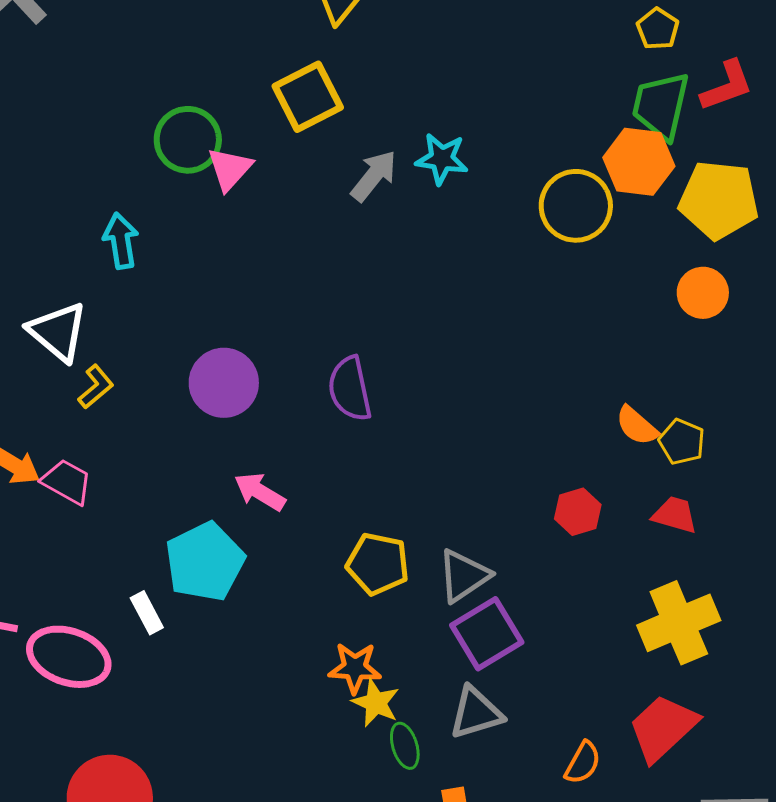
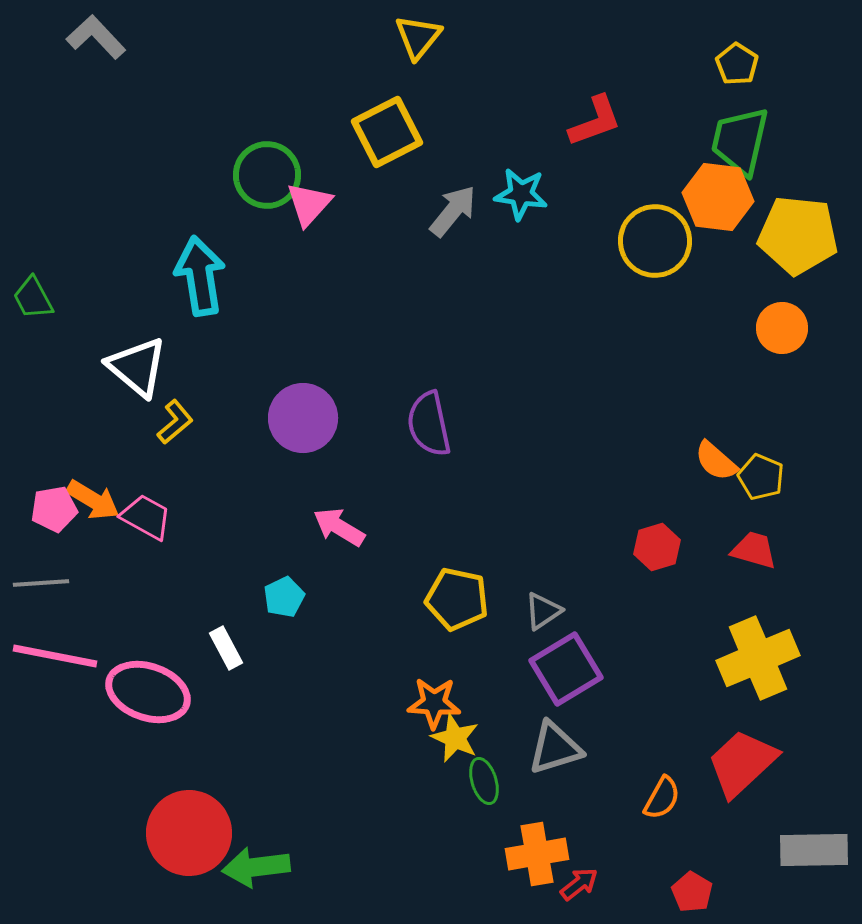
red L-shape: (727, 86) -> (595, 121), moved
cyan arrow: (121, 241) -> (200, 276), size x1.4
cyan pentagon: (205, 562) -> (284, 597), size x0.5
gray triangle: (464, 576) -> (543, 611), size x0.7

